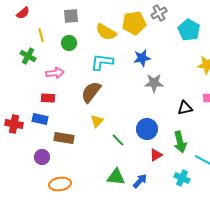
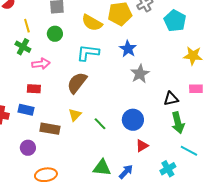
green cross: (28, 56) -> (23, 47), moved
blue star: (142, 58) -> (128, 49), turned -30
gray star: (154, 83) -> (140, 74), turned -30
yellow triangle: (97, 121) -> (75, 115), moved
green line: (118, 140) -> (100, 124), moved
green arrow: (180, 142) -> (178, 123), moved
cyan cross: (182, 178) -> (168, 169), turned 35

